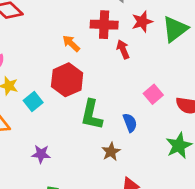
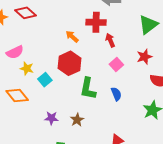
red star: (142, 22) -> (144, 57), moved
pink square: (153, 94) -> (116, 65), moved
brown star: (111, 152) -> (77, 120), moved

